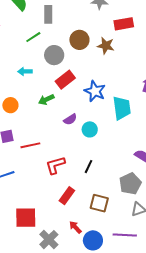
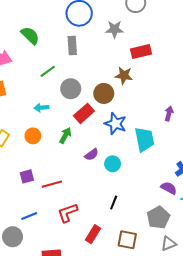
gray rectangle: (48, 14) -> (72, 46), moved
brown circle: (79, 40) -> (104, 93), moved
green arrow: (46, 99) -> (65, 135), turned 147
orange circle: (10, 105) -> (33, 136), moved
red L-shape: (55, 165) -> (68, 213), moved

